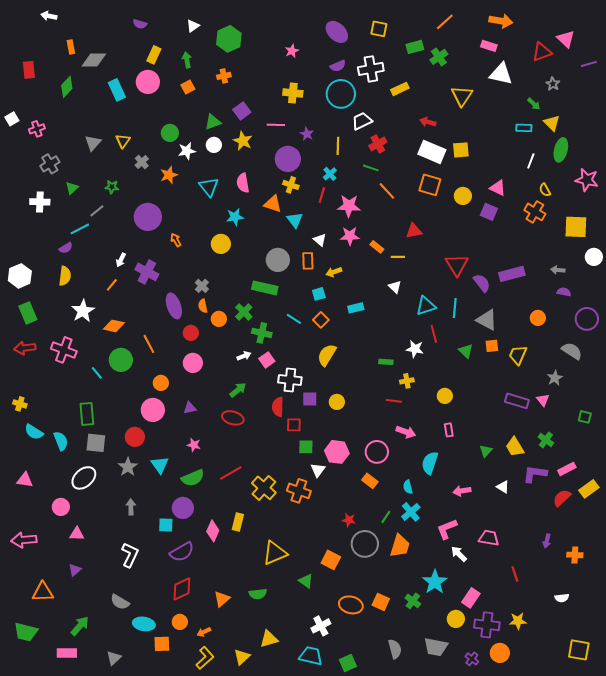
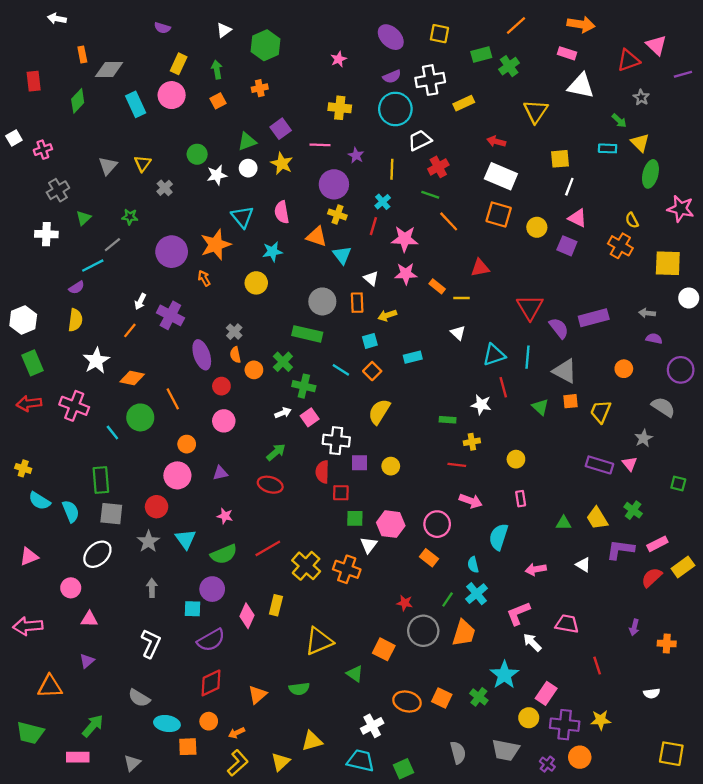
yellow square: (461, 150) -> (560, 159), moved
white line: (531, 161) -> (569, 187), moved
orange star: (169, 175) -> (216, 245), moved, size x1.5
green triangle: (486, 451) -> (564, 523), turned 48
pink triangle: (25, 480) -> (29, 557), turned -30

